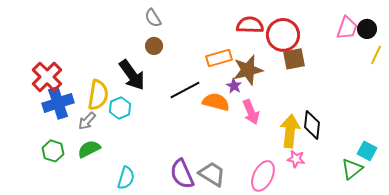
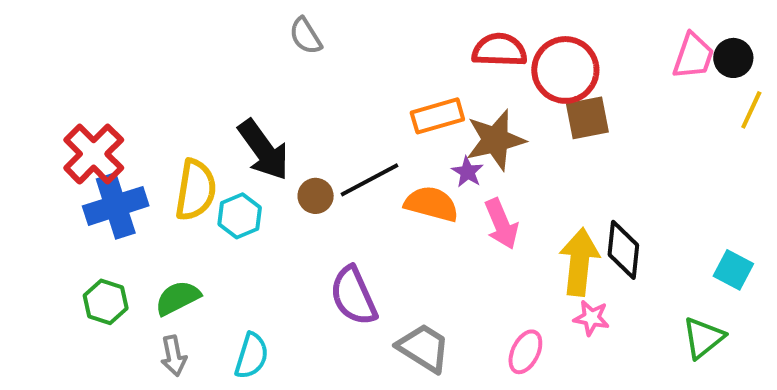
brown circle: (154, 46) -> (316, 196), moved
gray arrow: (87, 121) -> (174, 356), moved, turned -54
cyan square: (367, 151) -> (733, 270), moved
purple semicircle: (182, 174) -> (354, 296), moved
pink ellipse: (263, 176) -> (525, 352), size x0.7

